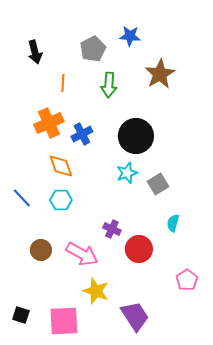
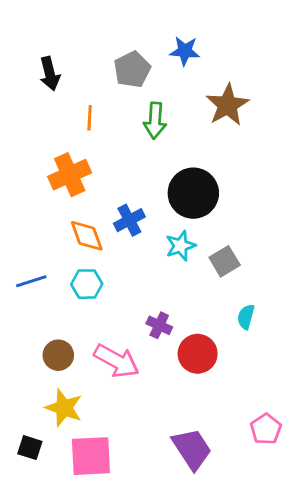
blue cross: (82, 134) -> (129, 220), moved
blue line: (22, 198) -> (31, 281), turned -65
pink pentagon: (187, 280) -> (266, 429), moved
yellow star: (96, 291) -> (64, 408), moved

